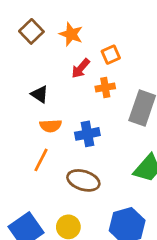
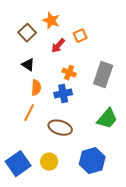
brown square: (31, 31) -> (27, 33), moved
orange cross: (105, 87) -> (69, 73), moved, turned 32
orange semicircle: (51, 126) -> (36, 88), turned -84

